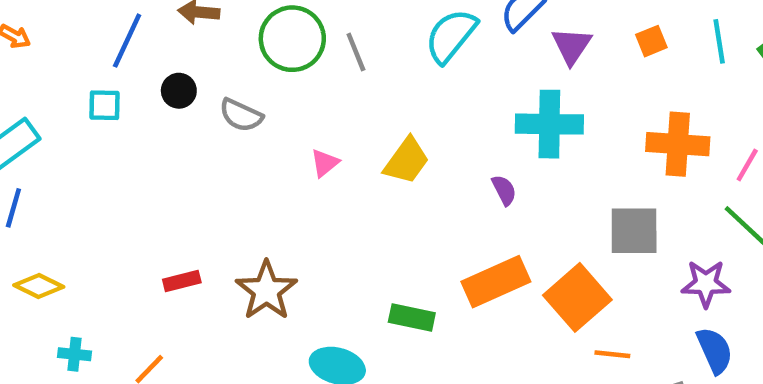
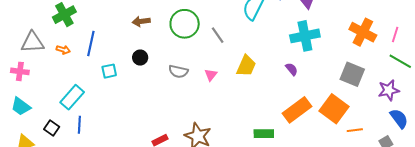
blue line: (127, 41) -> (91, 43), moved
gray line: (356, 52) -> (218, 35), moved
gray semicircle: (241, 115) -> (178, 71), moved
orange cross: (678, 144) -> (363, 32), turned 36
gray square: (634, 231) -> (352, 74), turned 35

